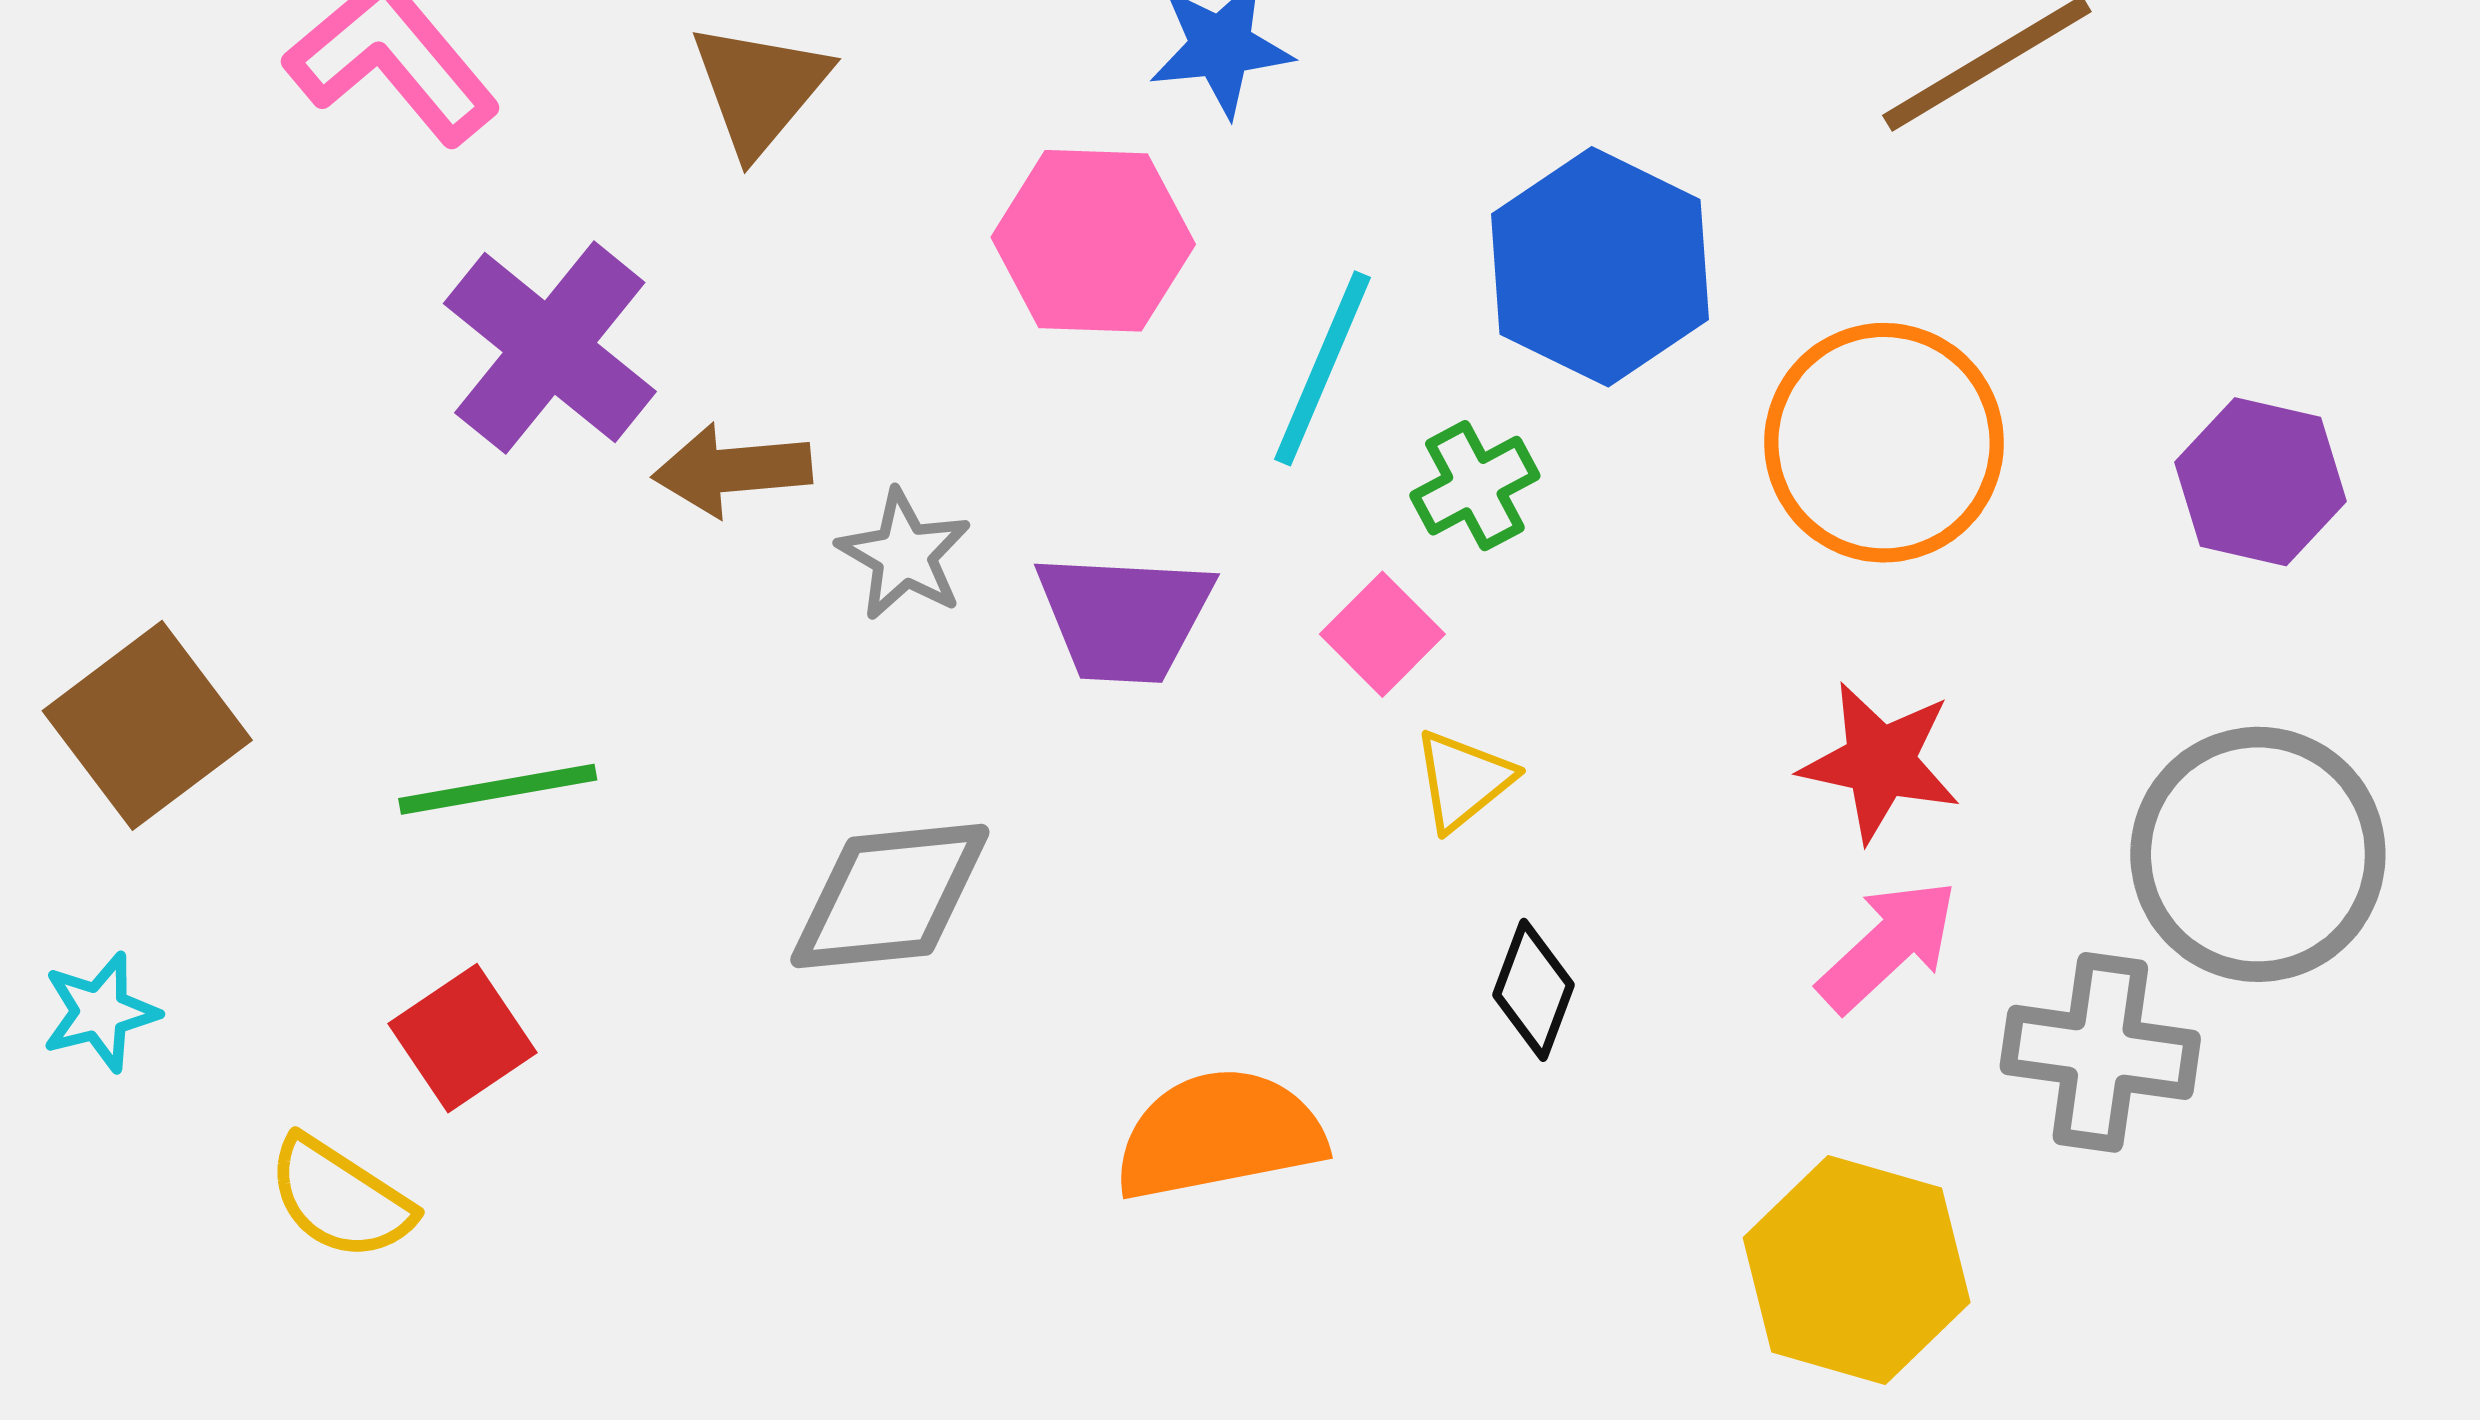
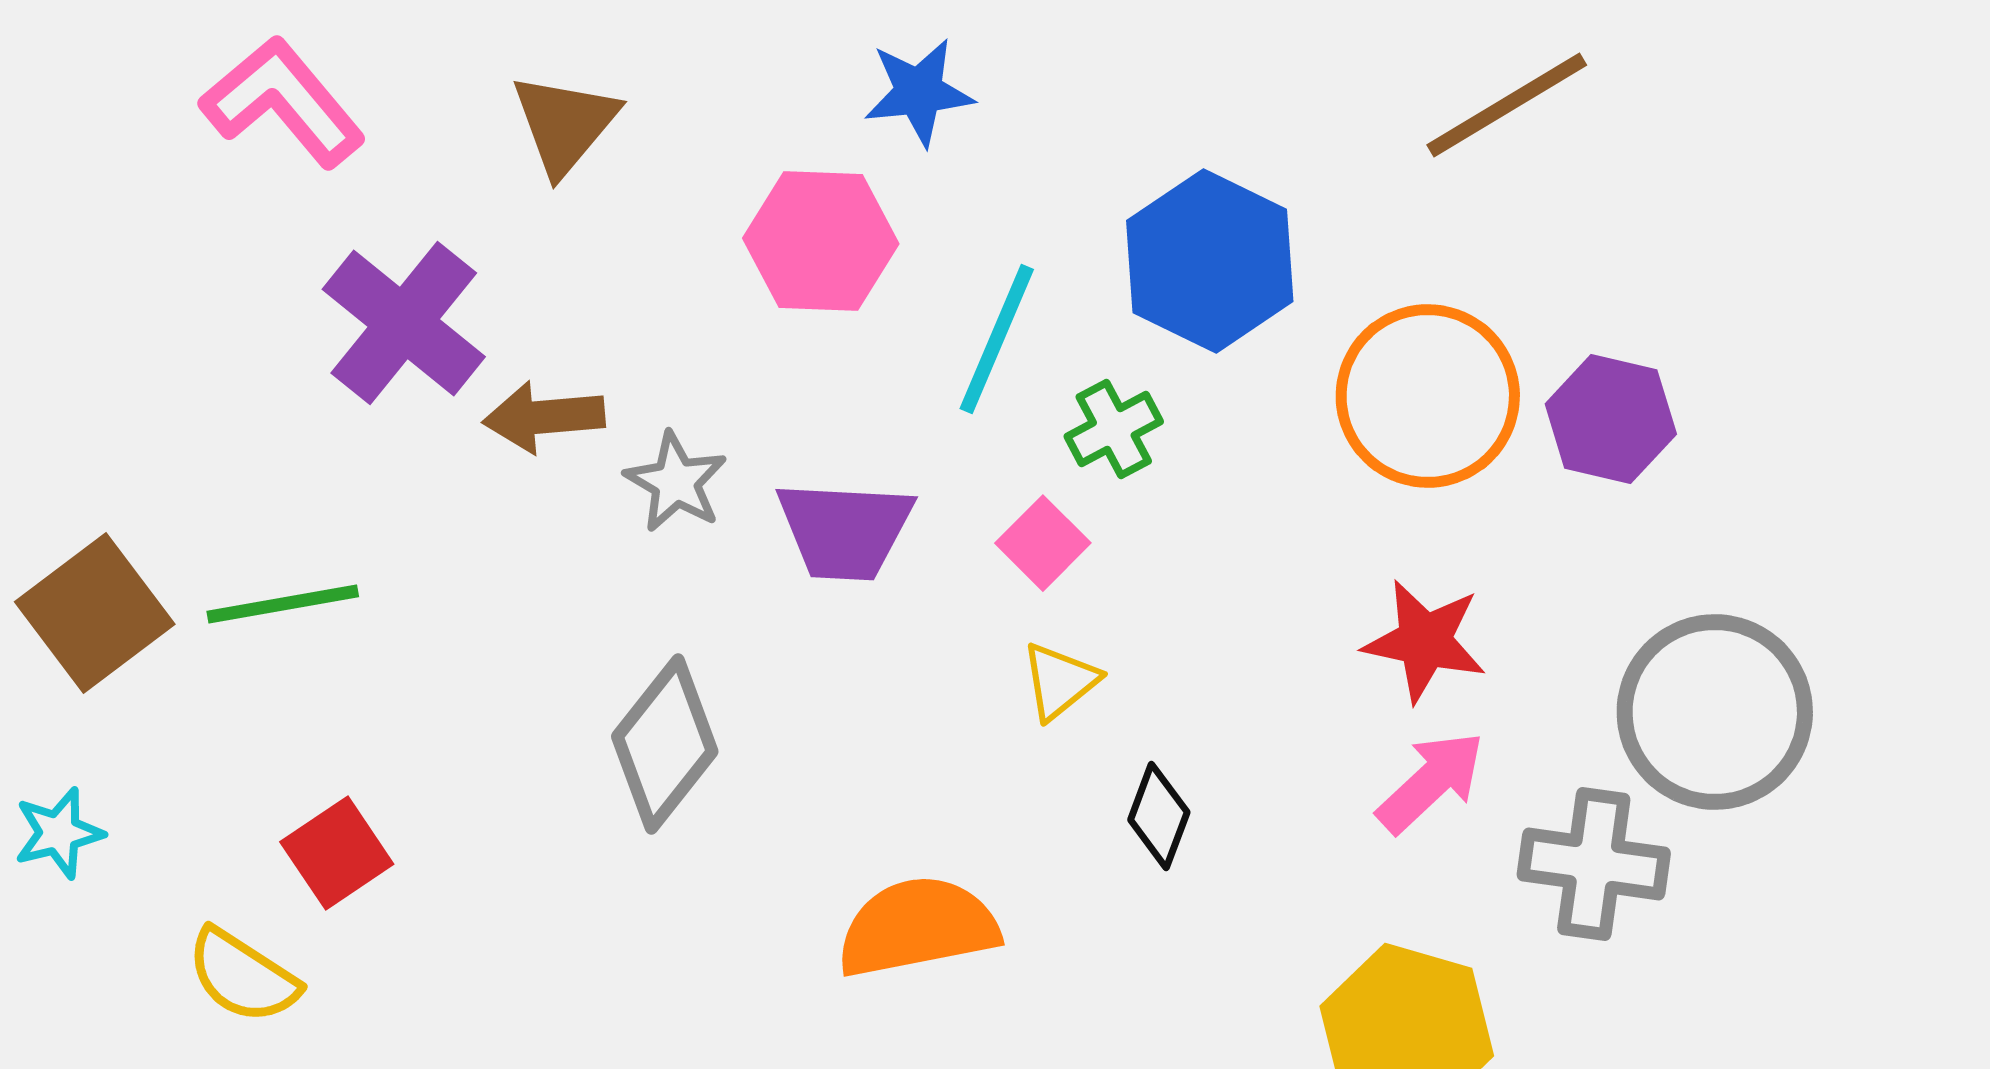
purple hexagon: (2261, 482) -> (1611, 419), moved
yellow triangle: (1463, 780) -> (1060, 681), moved
green line: (498, 789) -> (283, 604), moved
gray diamond: (890, 896) -> (665, 744), turned -46

